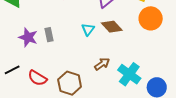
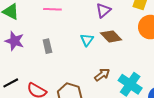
purple star: (28, 37) -> (14, 41), moved

